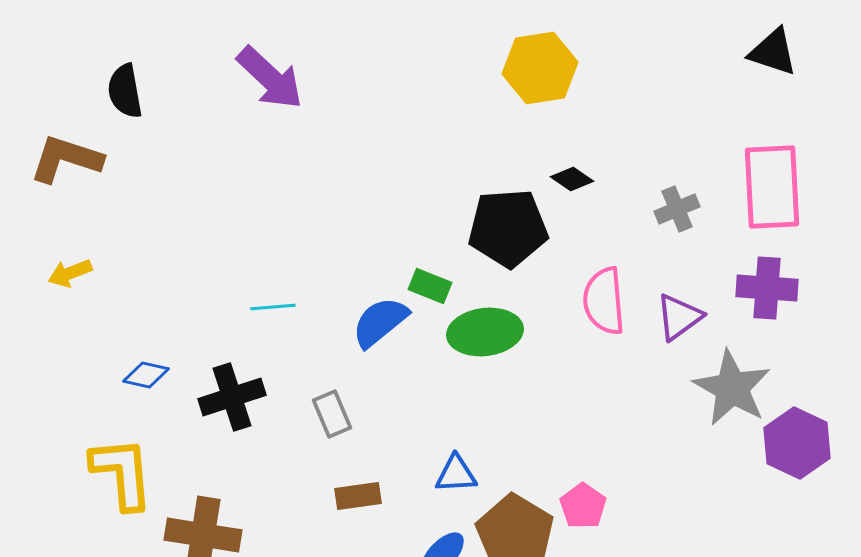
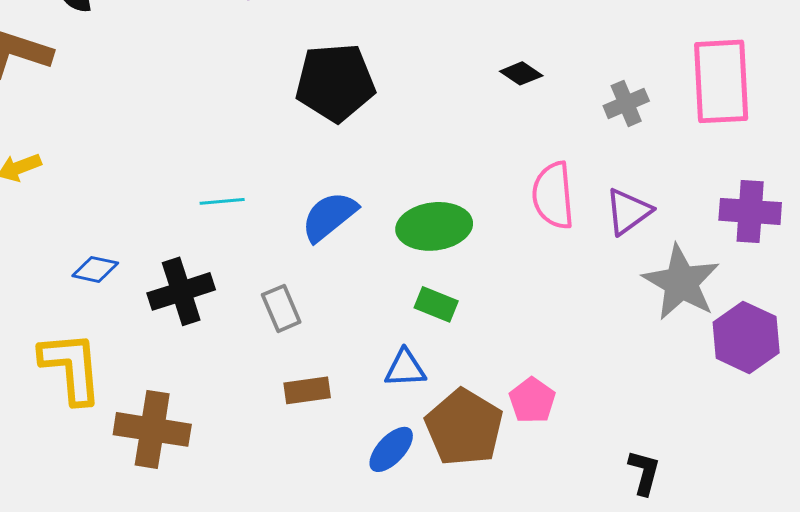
black pentagon: (508, 228) -> (335, 82), moved
green rectangle: (430, 286) -> (436, 304), moved
purple cross: (767, 288) -> (750, 211), moved

